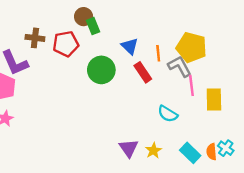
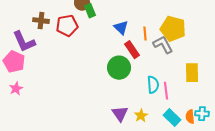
green circle: (101, 70) -> (119, 68), moved
pink line: (191, 85) -> (166, 91), moved
cyan semicircle: (168, 114) -> (153, 85), turned -126
cyan cross: (226, 148) -> (202, 114), turned -32

